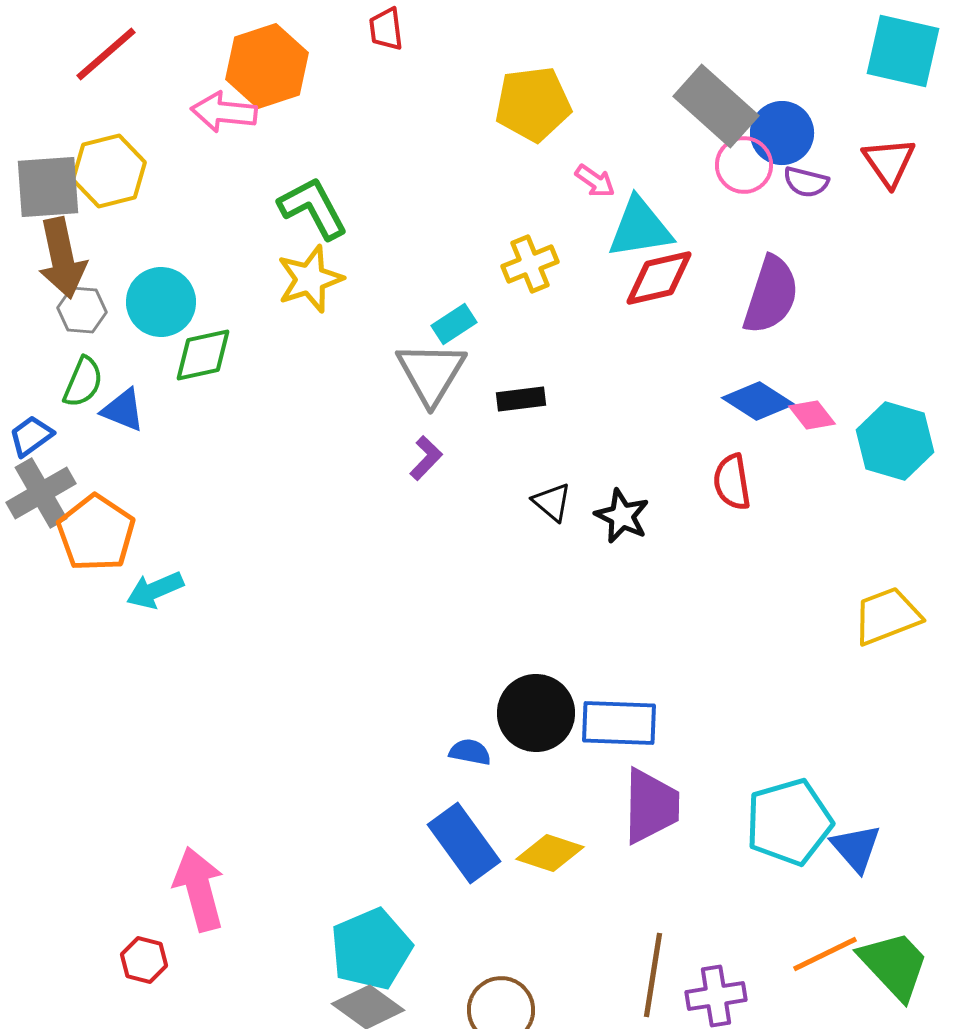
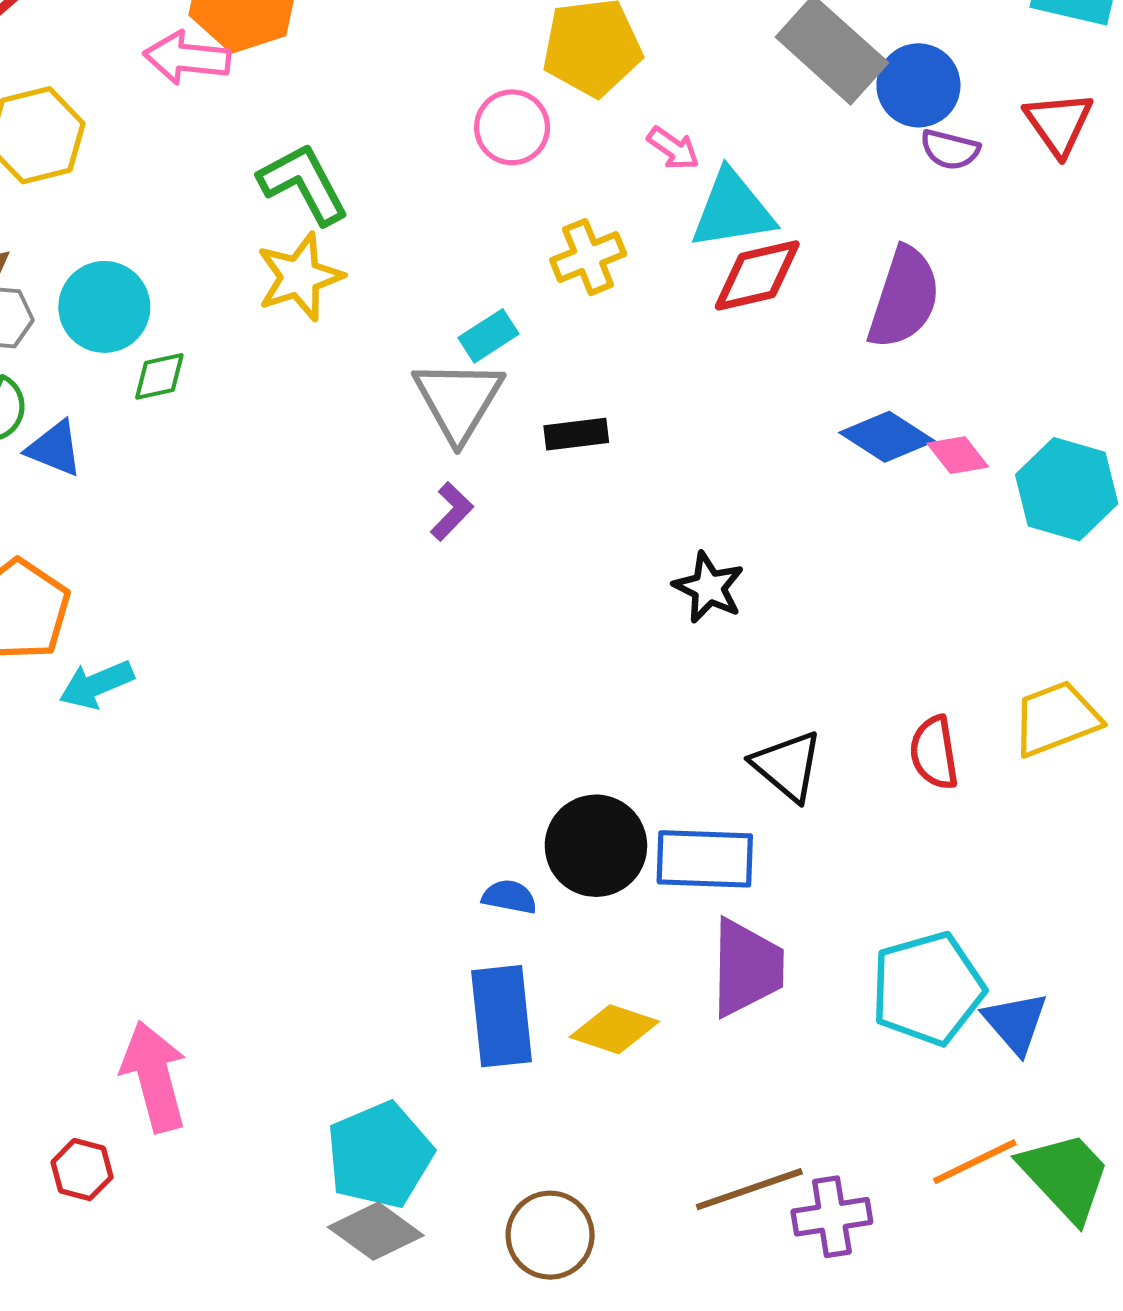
pink circle: (744, 165) -> (512, 127), moved
green diamond: (203, 355) -> (159, 376), size x0.7
red semicircle: (732, 482) -> (934, 753), moved
black triangle: (552, 502) -> (787, 766), moved, size x1.4
blue rectangle: (464, 843) -> (502, 1016), turned 30
brown line: (653, 975) -> (749, 1189), turned 62

